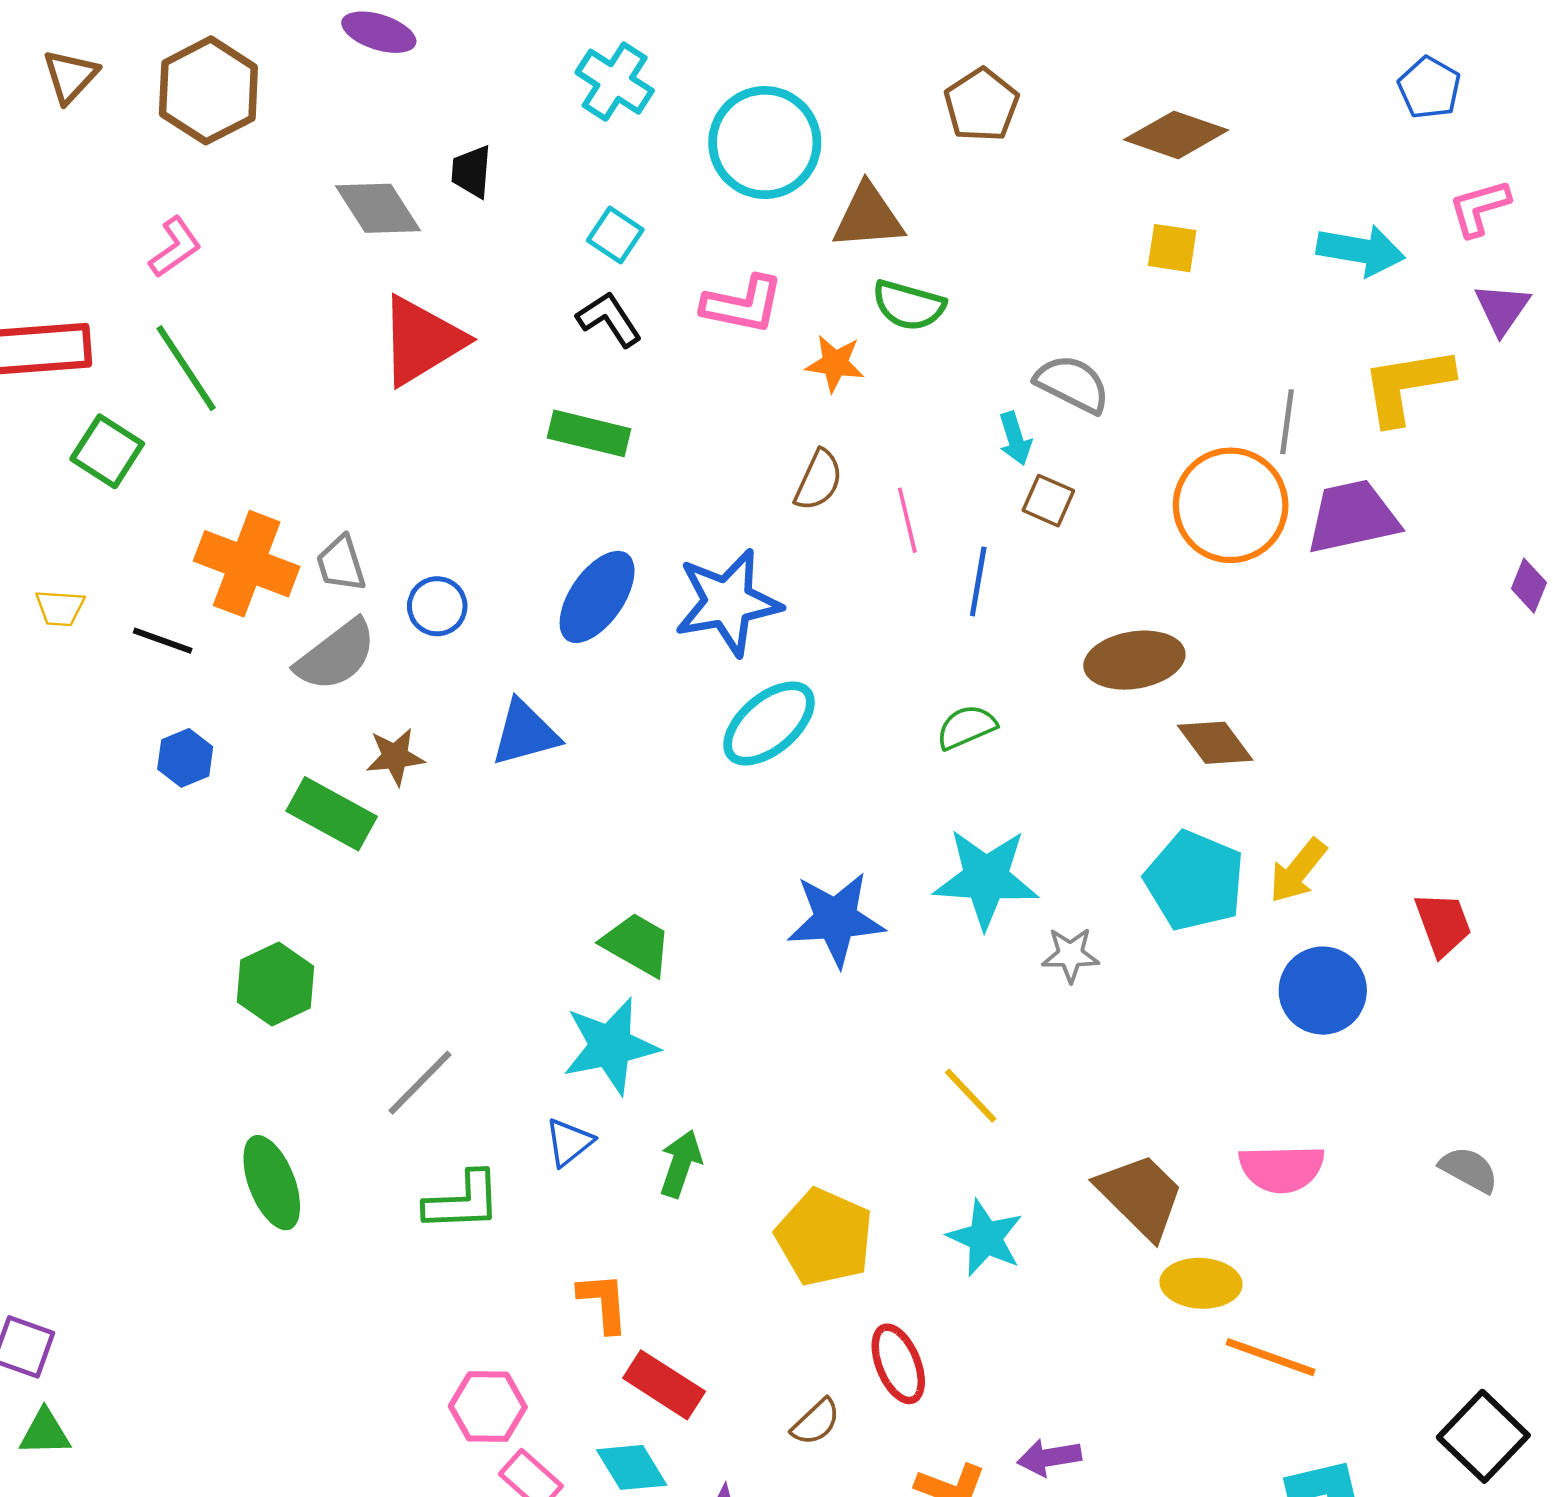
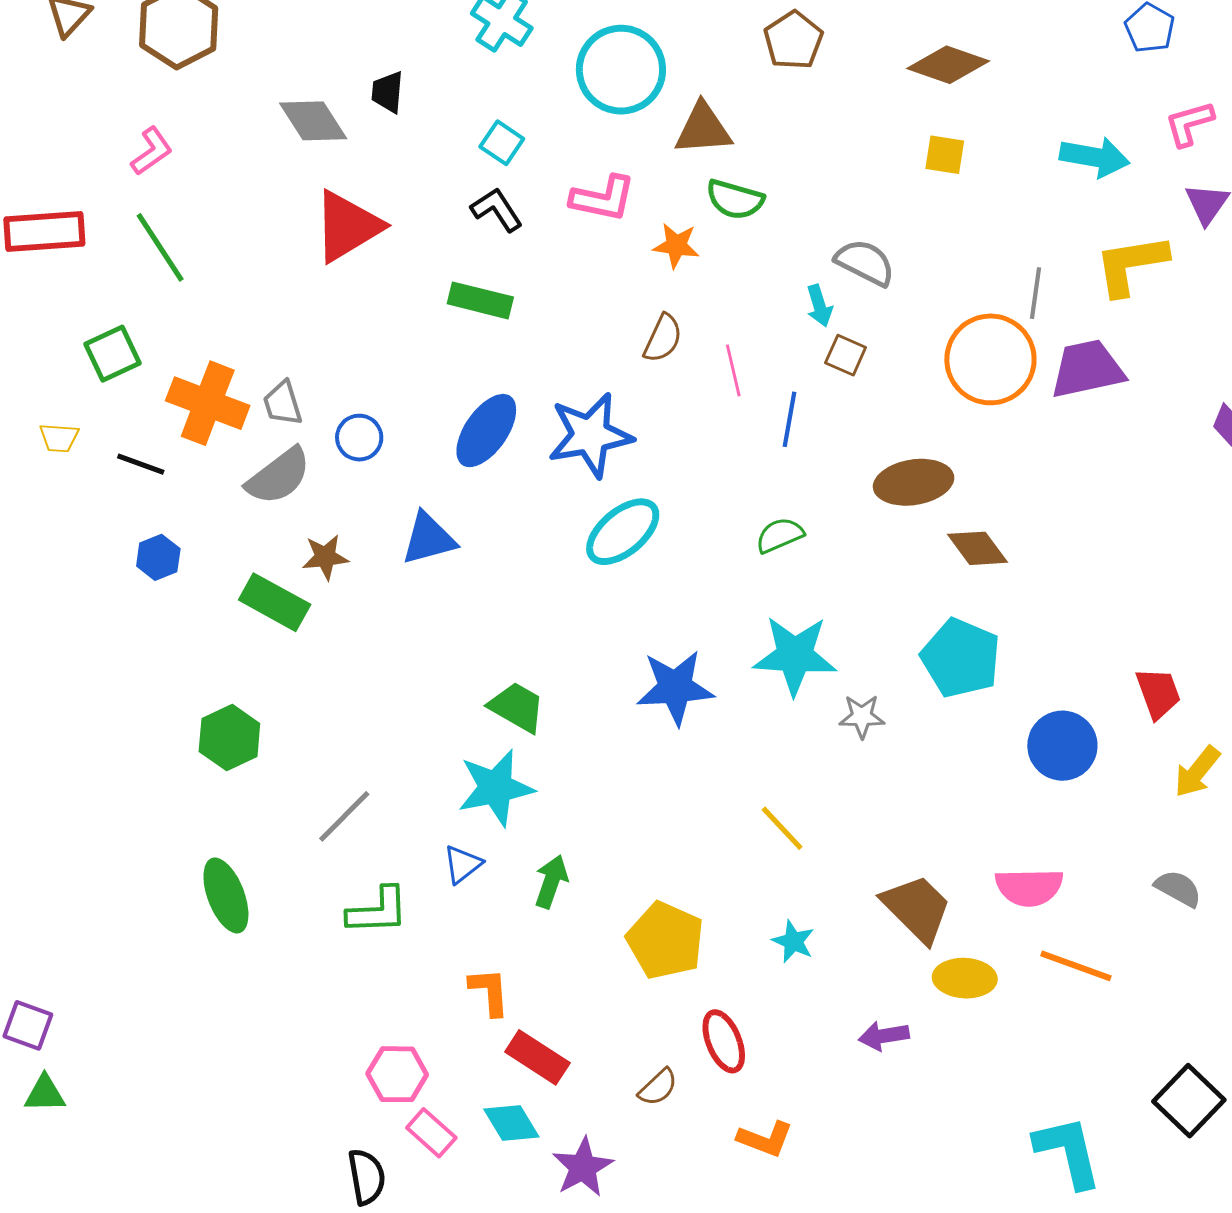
green square: (107, 451) -> (112, 354), moved, turned 32
yellow arrow: (1298, 871) -> (1197, 772), moved
cyan star: (985, 1238) -> (793, 941), size x0.7
orange line: (1271, 1357) -> (1076, 966), moved
purple arrow: (1049, 1457) -> (884, 1036), moved

